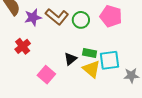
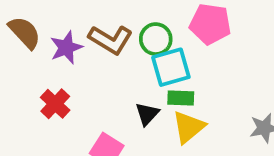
cyan square: (109, 60) -> (171, 67), moved
yellow triangle: (91, 69) -> (189, 127), turned 48

